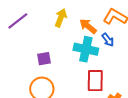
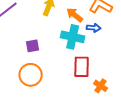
blue arrow: (108, 40) -> (94, 28), turned -48

